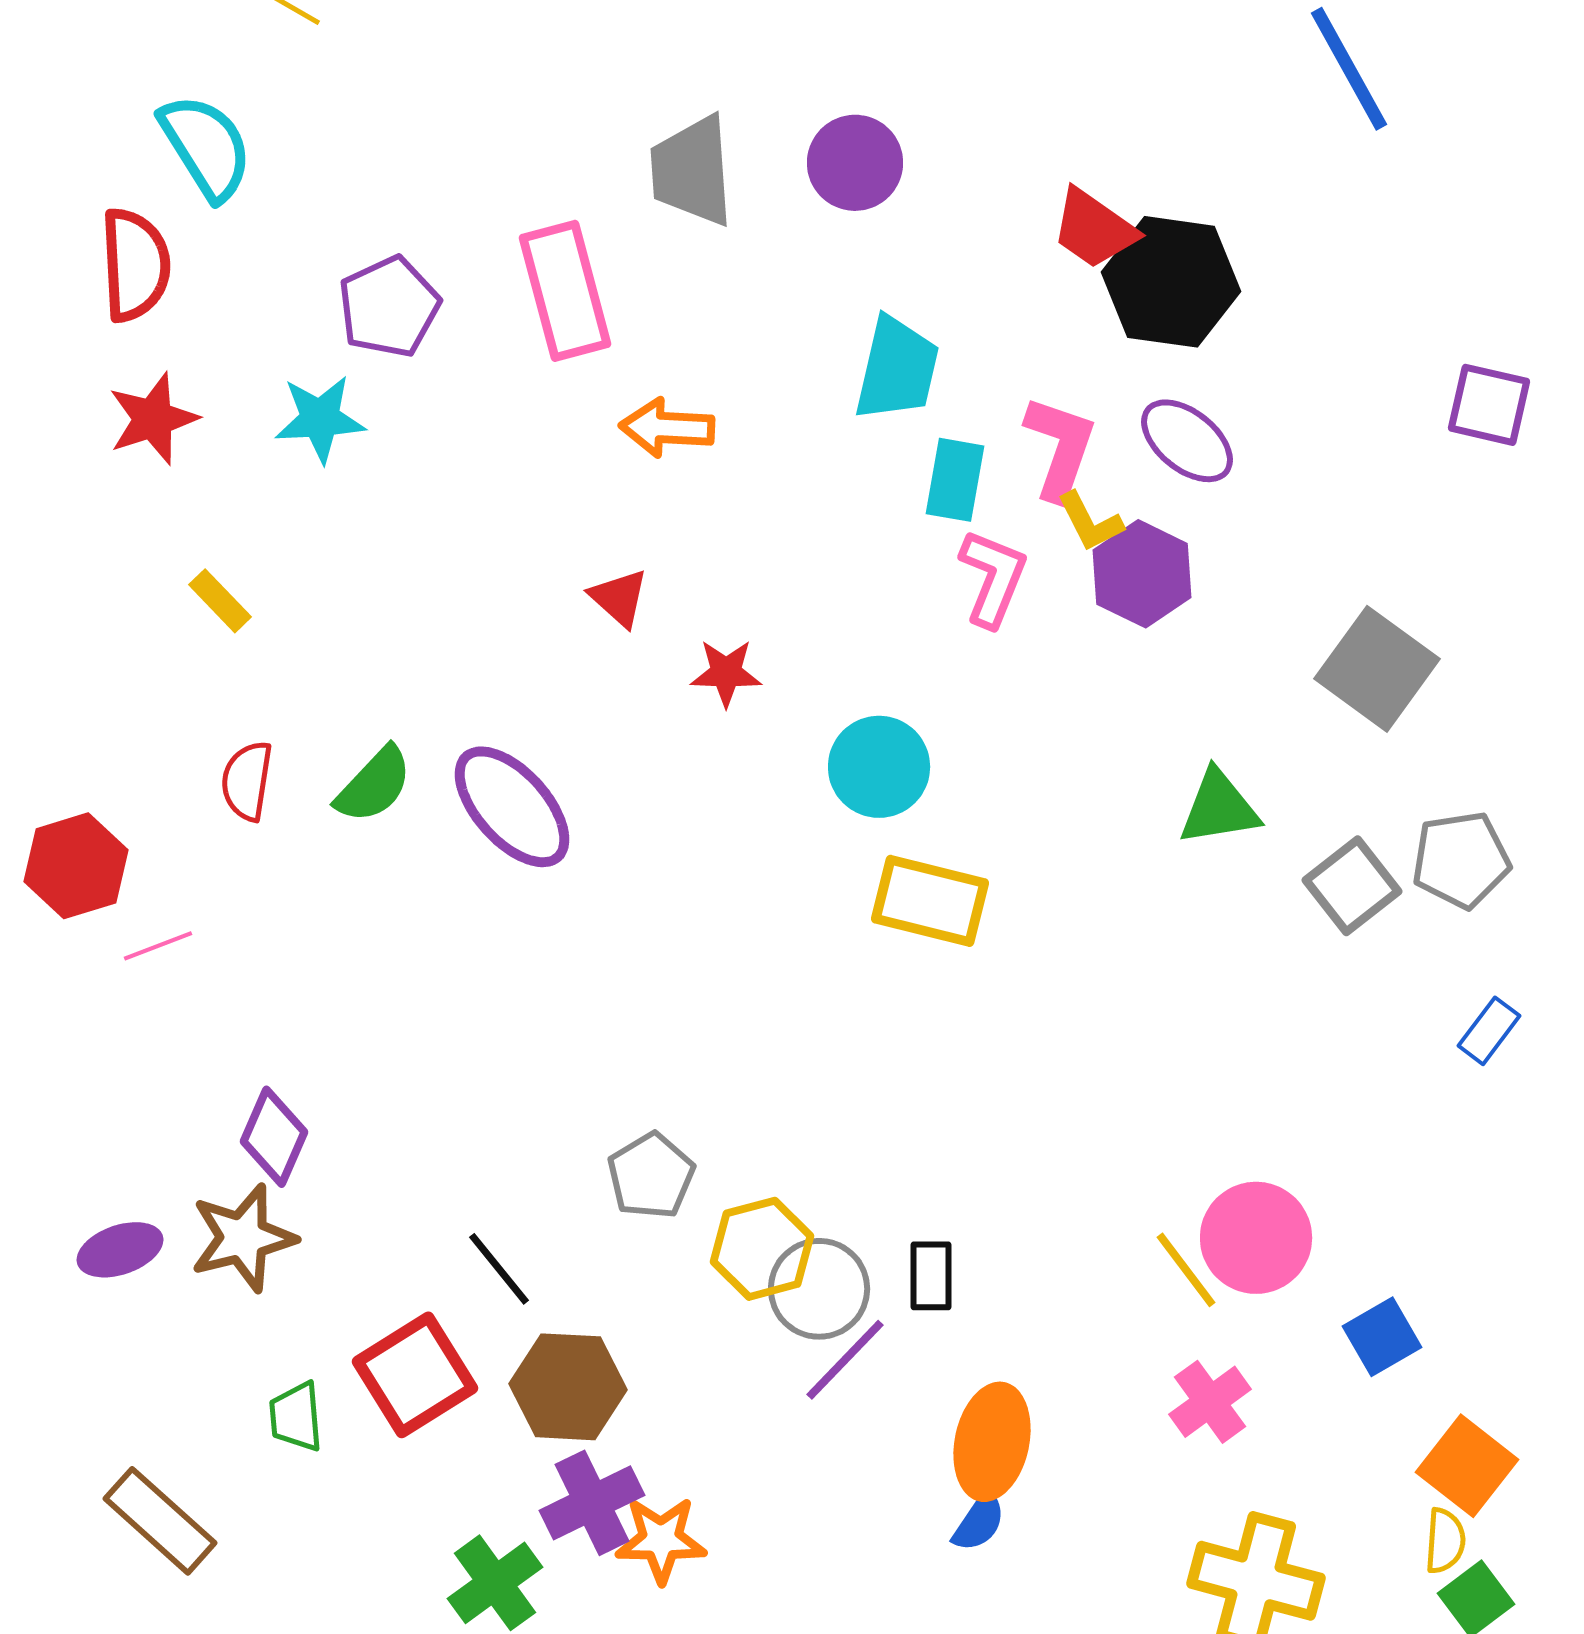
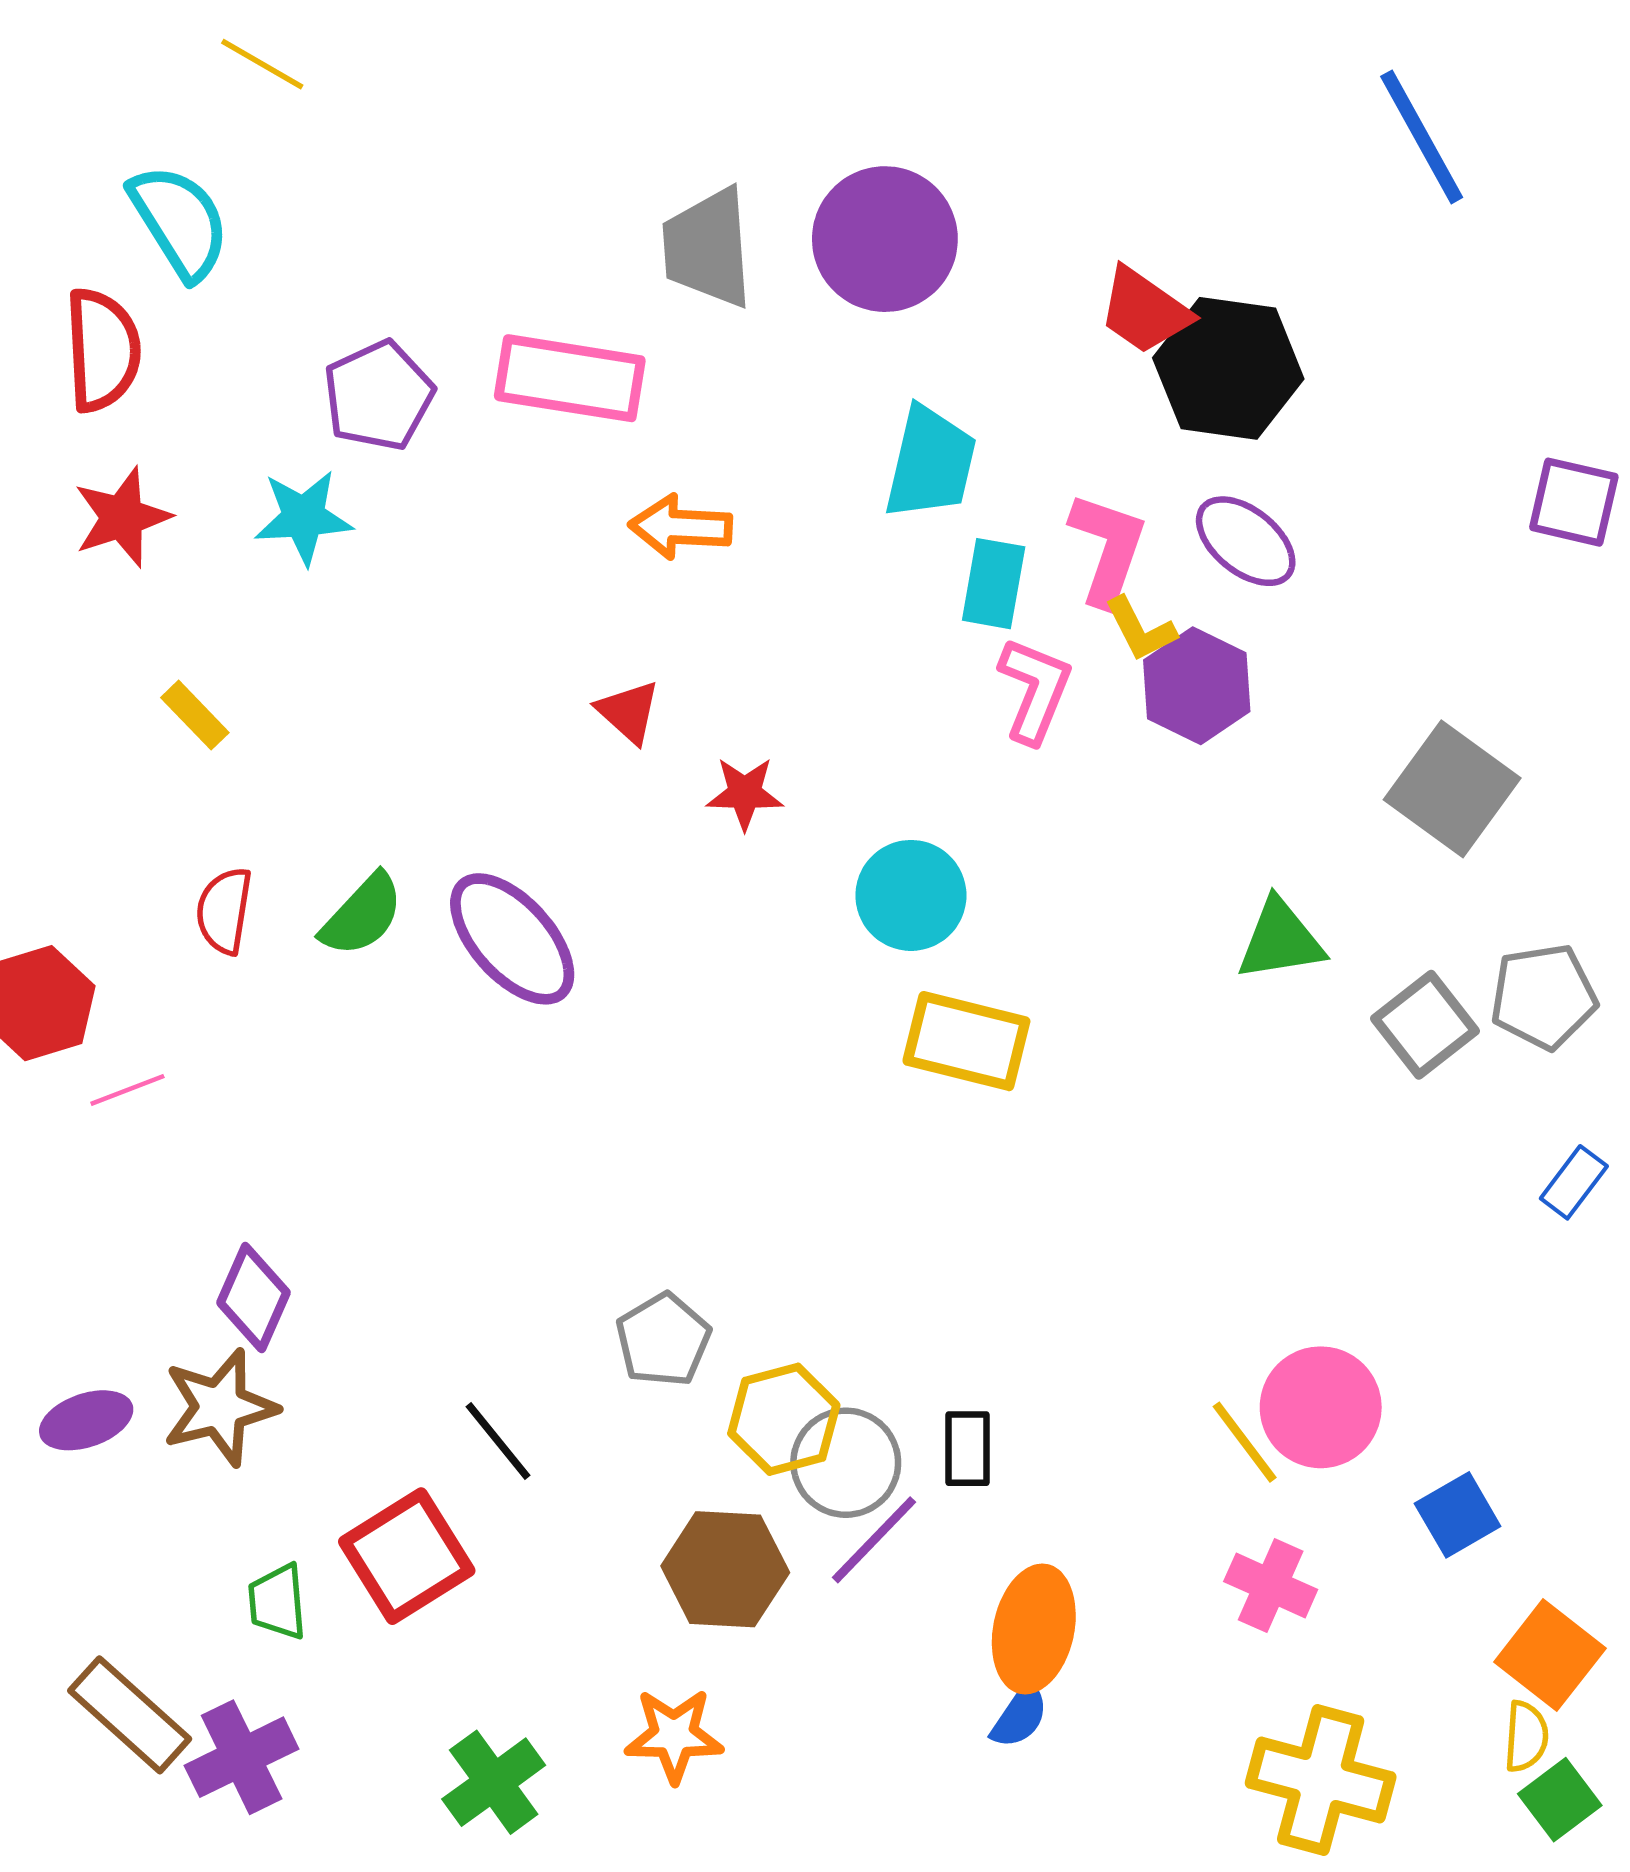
purple circle: (855, 163) -> (885, 239), size x1.4
pink rectangle: (565, 291) -> (570, 378), turned -66
brown hexagon: (568, 1387) -> (725, 1569), moved
pink cross: (1210, 1402) -> (1271, 1585), turned -30
purple cross: (592, 1503) -> (242, 1757), moved

